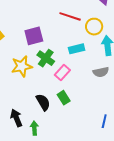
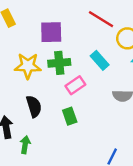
cyan rectangle: (77, 49) -> (100, 60), turned 49
green cross: (46, 58) -> (59, 63), turned 36
black semicircle: (43, 102) -> (34, 106), moved

